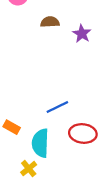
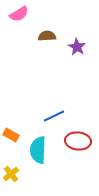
yellow cross: (29, 169) -> (11, 174), moved

